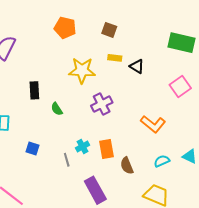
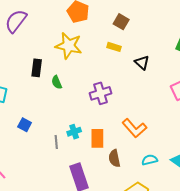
yellow rectangle: (115, 58) -> (114, 47), moved
yellow star: (82, 70) -> (69, 46), moved
green semicircle: (57, 109) -> (57, 82), moved
orange L-shape: (153, 124) -> (134, 128), moved

